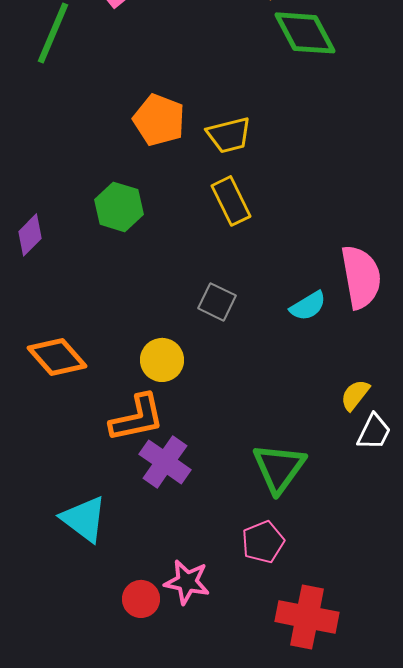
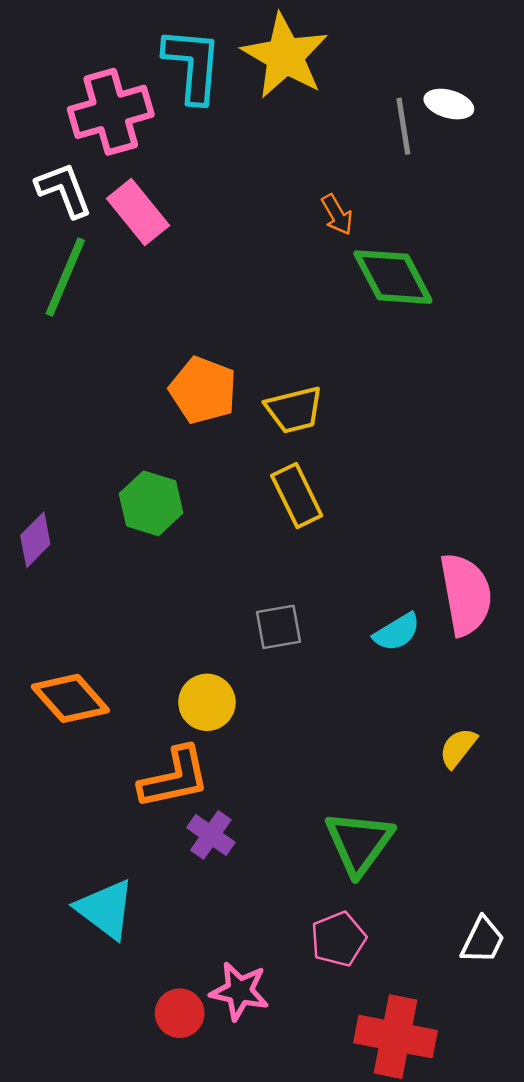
gray square: (217, 302) -> (278, 627), turned -36
white trapezoid: (374, 432) -> (483, 940), moved
purple cross: (165, 462) -> (211, 835), size x0.7

